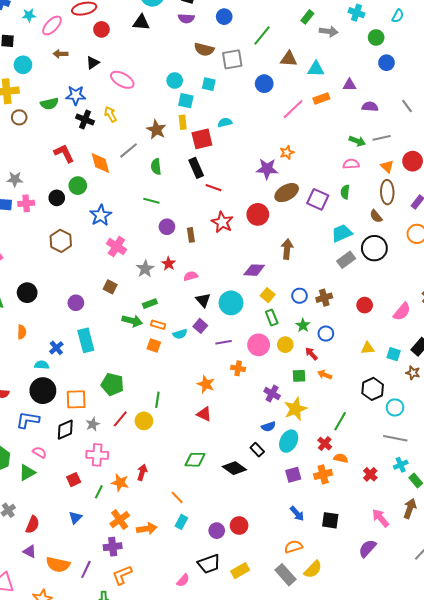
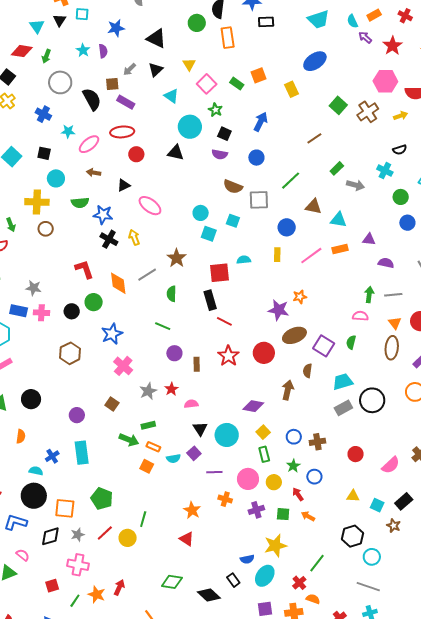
green semicircle: (49, 104) -> (80, 203), moved
yellow rectangle: (183, 122) -> (277, 255), moved
green arrow: (357, 141) -> (369, 295), turned -112
brown semicircle: (376, 216) -> (307, 371), moved, turned 40
purple cross: (272, 394) -> (256, 510), moved, turned 35

